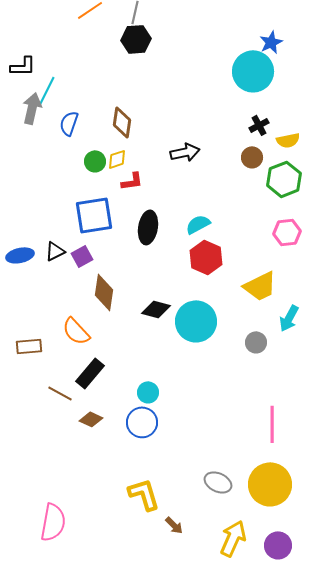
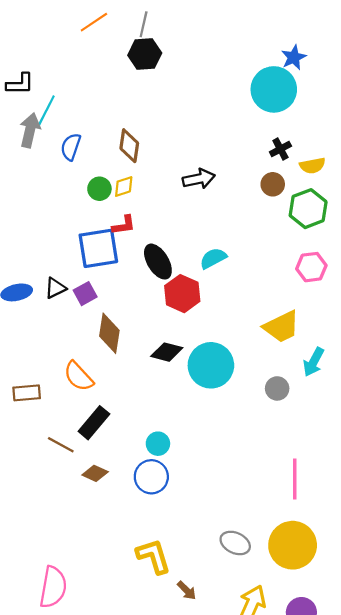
red L-shape: (132, 181) -> (124, 225), moved
black ellipse: (148, 227) -> (158, 262), turned -40
red hexagon: (206, 257) -> (182, 294), moved

